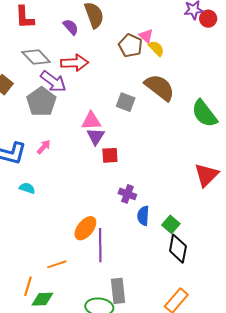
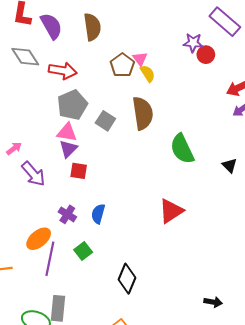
purple semicircle: (71, 27) -> (51, 26), moved, size x1.5
purple arrow: (53, 81) -> (33, 174), moved
brown semicircle: (160, 87) -> (143, 113), turned 32
gray pentagon: (41, 102) -> (72, 105), moved
purple cross: (127, 194) -> (67, 214), moved
blue semicircle: (143, 216) -> (98, 214), moved
green square: (171, 224) -> (83, 251), moved

